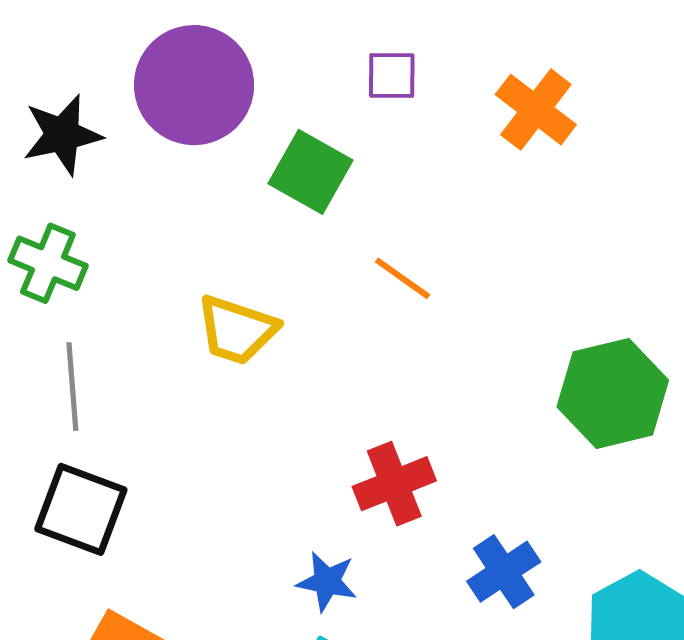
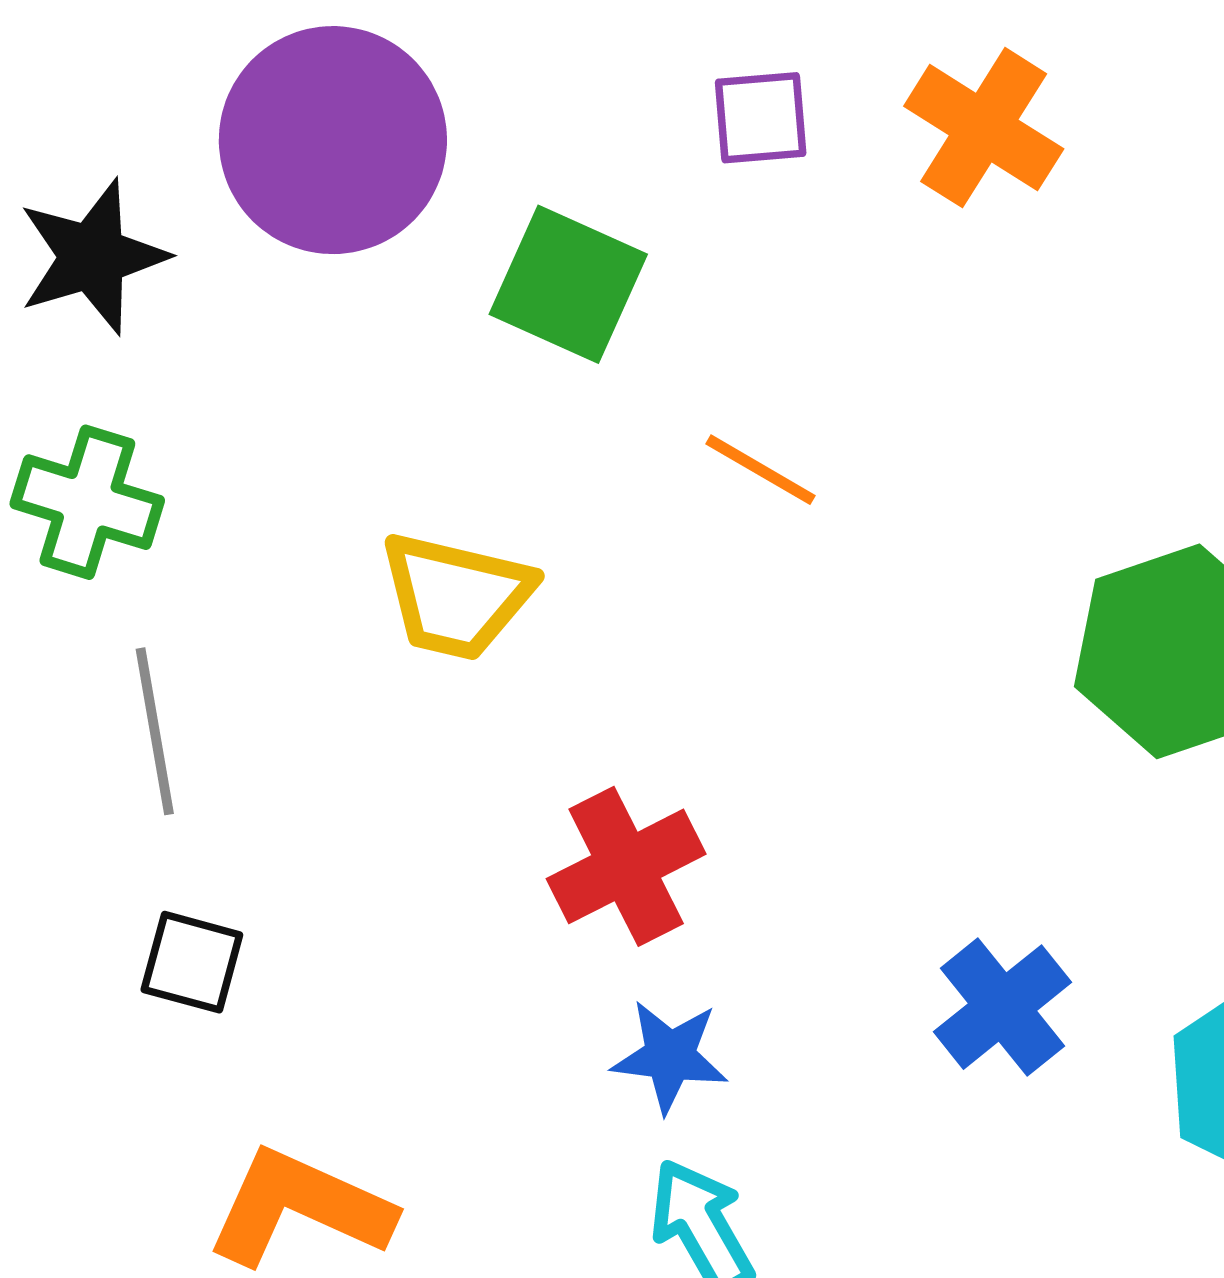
purple square: (392, 76) -> (761, 118), moved
red cross: (394, 484) -> (626, 866), moved
black square: (81, 509) -> (192, 962), size x0.6

